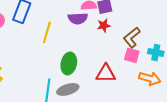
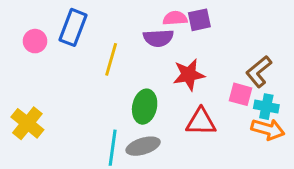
red star: (104, 25) -> (189, 75), moved, size x1.5
brown L-shape: (132, 37) -> (259, 72), moved
cyan cross: (156, 52) -> (266, 107), moved

